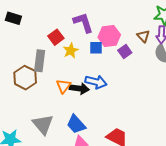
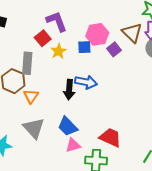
purple L-shape: (83, 23) -> (57, 21), moved
brown triangle: (143, 36) -> (132, 33), size x1.5
orange triangle: (63, 86) -> (31, 96), moved
black arrow: (79, 89) -> (69, 90), turned 90

